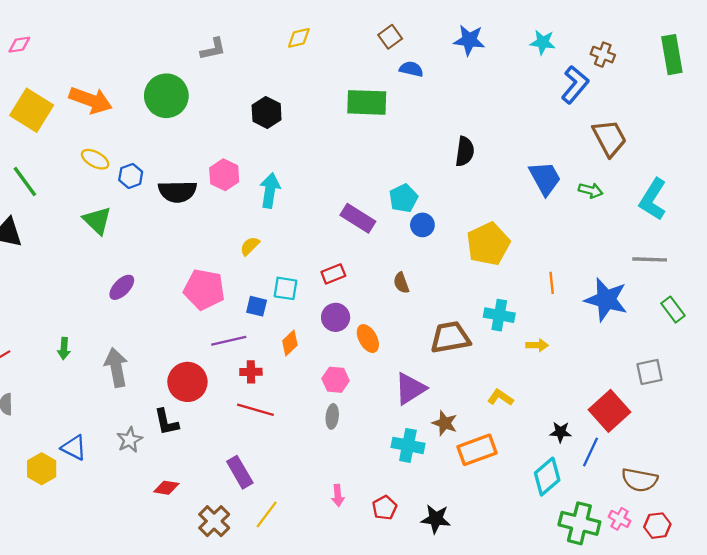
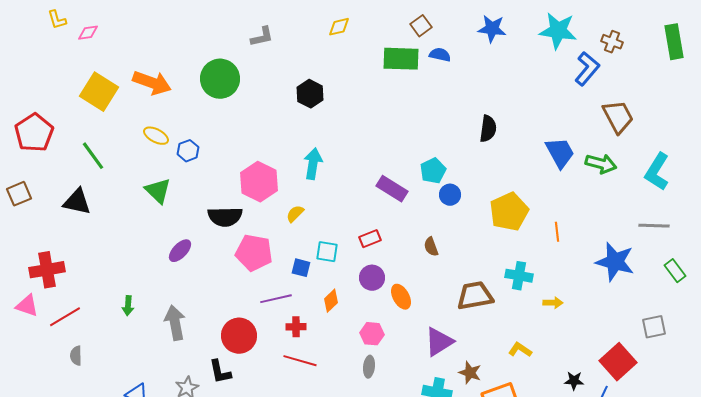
cyan star: (543, 42) -> (558, 31), size x1.6
green rectangle: (367, 102) -> (401, 59), moved
pink hexagon: (224, 175) -> (259, 182), moved, size x1.4
green arrow: (591, 190) -> (601, 164), size x1.4
black semicircle: (177, 192) -> (225, 217), moved
orange line: (552, 283) -> (557, 232), moved

